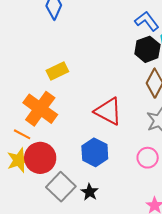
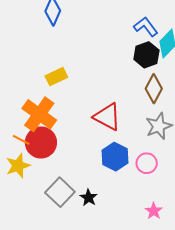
blue hexagon: (95, 152) -> (115, 157), moved
red circle: (40, 158) -> (41, 142), moved

